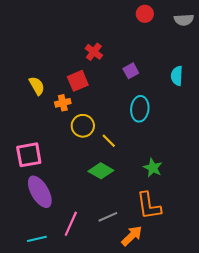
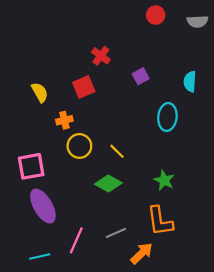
orange cross: (63, 103) -> (64, 120), moved
cyan ellipse: (140, 109) -> (167, 117), moved
yellow circle: (83, 126) -> (79, 146), moved

